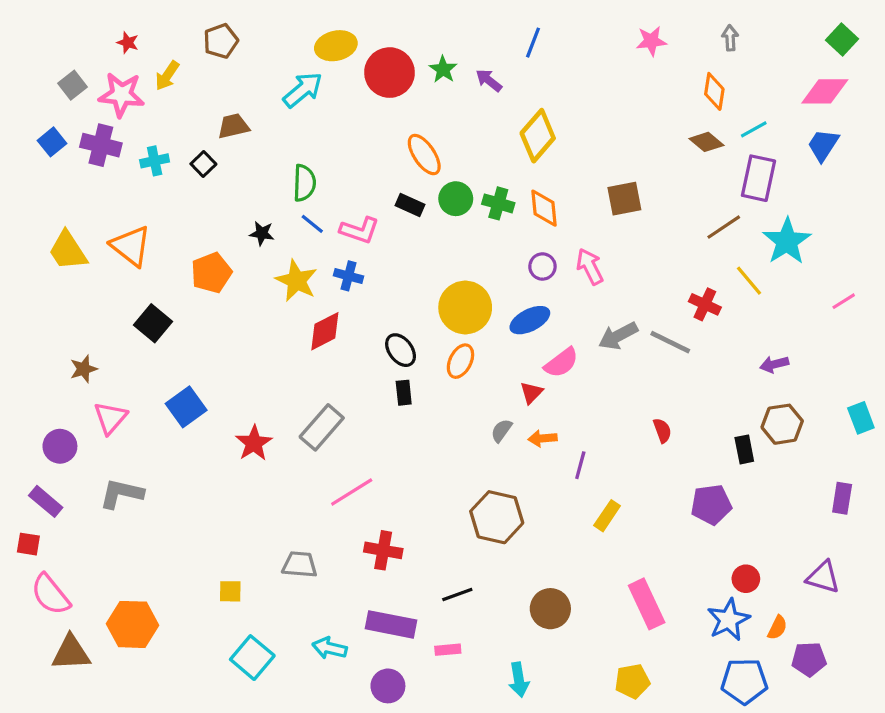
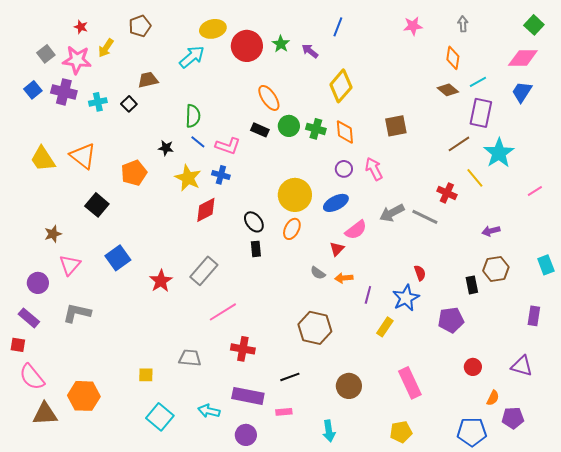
gray semicircle: (501, 430) -> (318, 273), turned -91
blue star: (729, 620) -> (406, 298), moved

